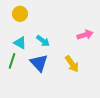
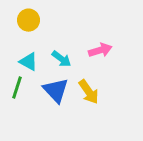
pink arrow: (85, 35) -> (100, 50), moved
yellow arrow: (72, 64) -> (89, 92), moved

